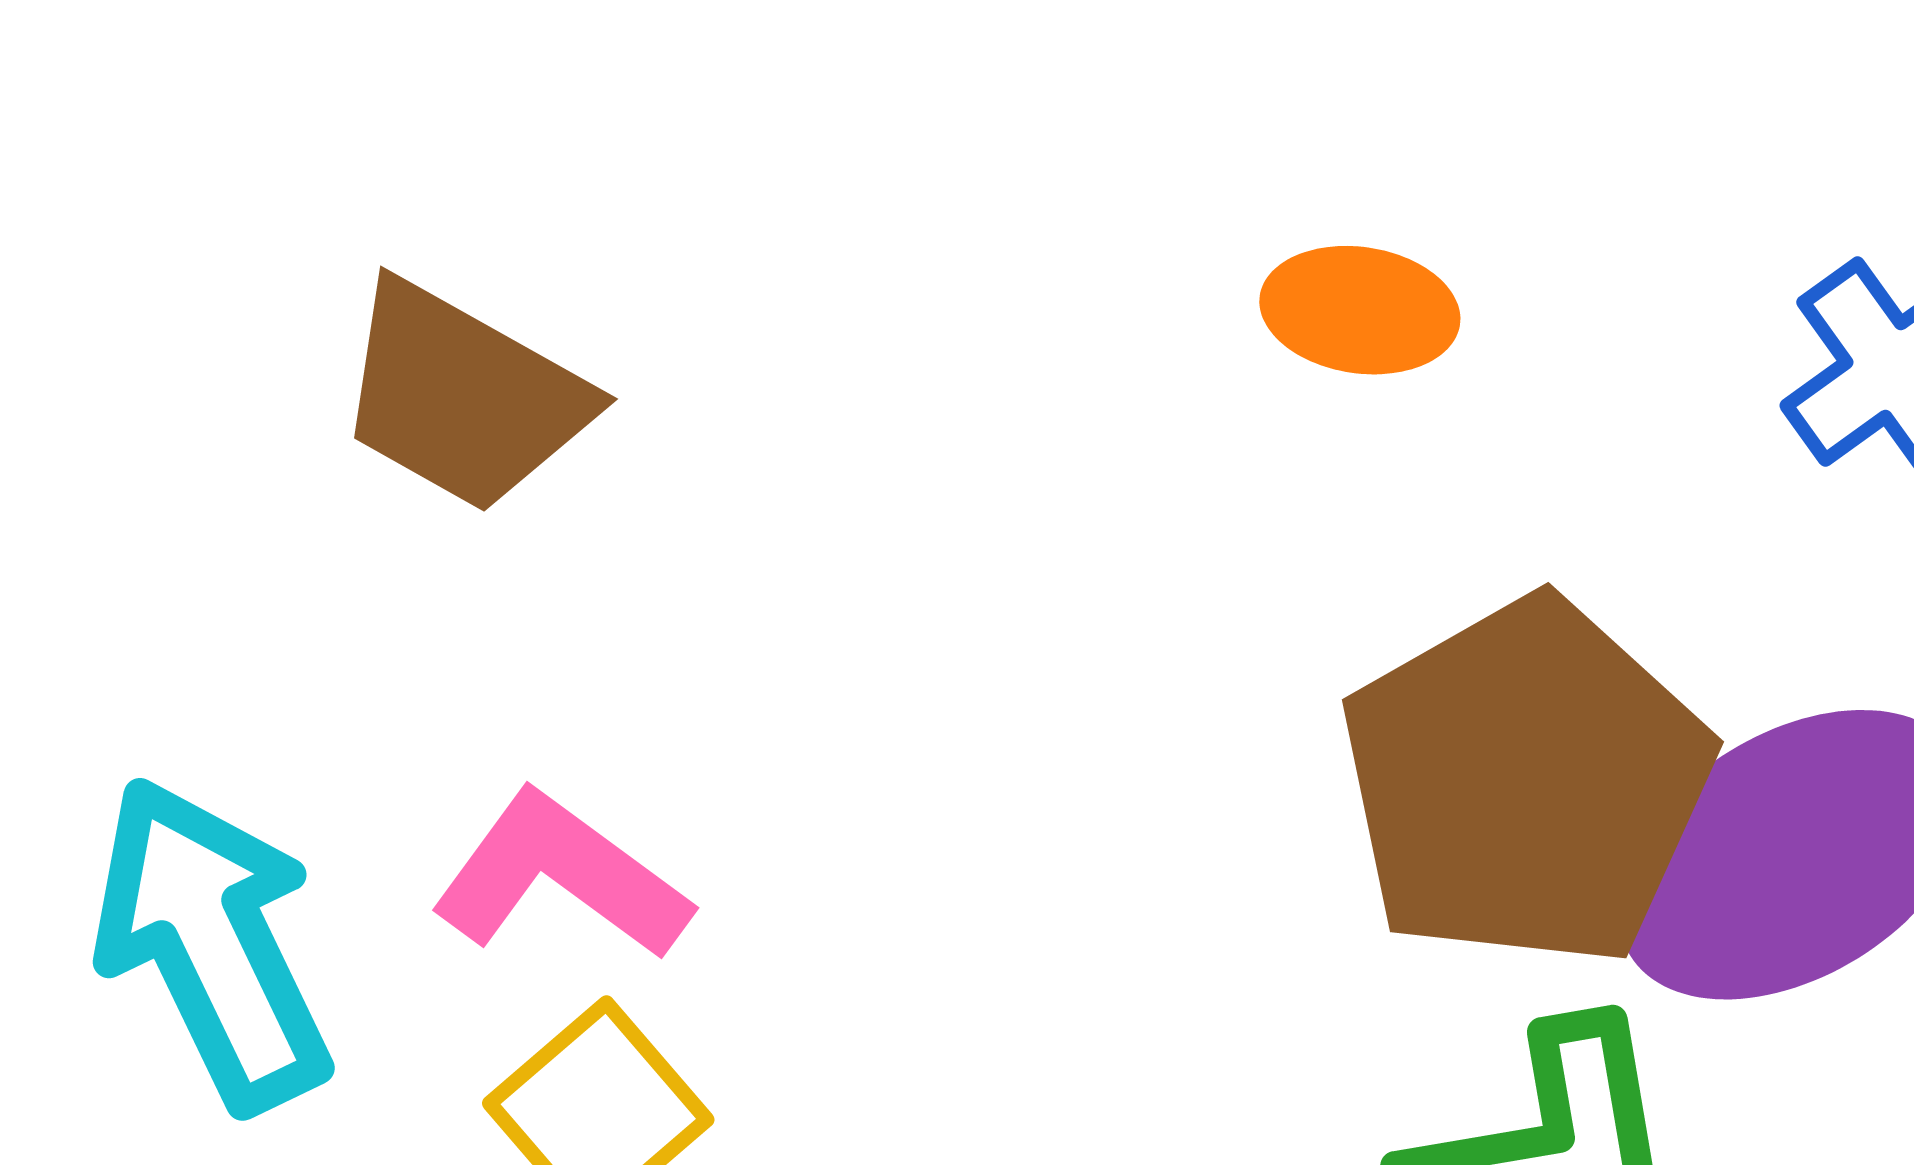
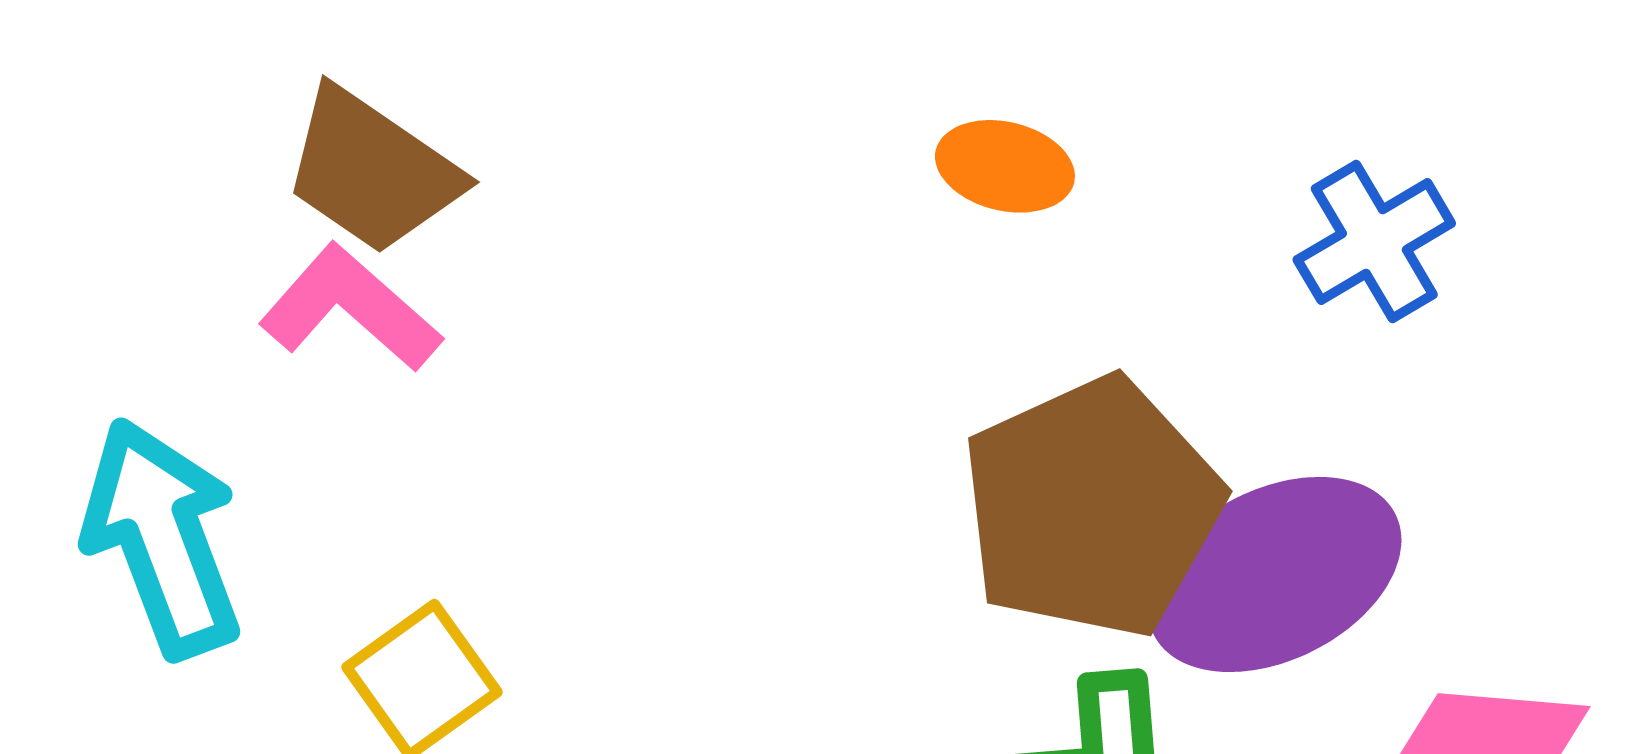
pink L-shape: (561, 876) -> (350, 308), moved

